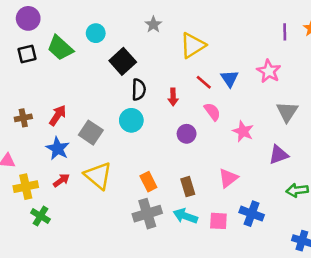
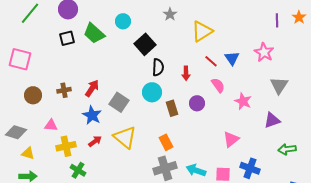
brown rectangle: (188, 187) -> (172, 108), moved

